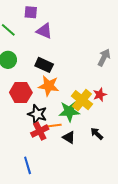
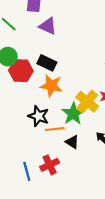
red hexagon: (21, 93) -> (21, 71), moved
green star: (69, 111) -> (73, 114), turned -30
red cross: (40, 131) -> (50, 165), moved

